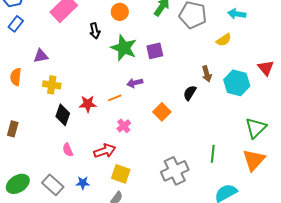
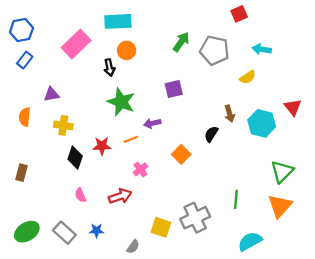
orange circle: (120, 12) -> (127, 50), moved
green star: (124, 48) -> (121, 102), moved
yellow square: (121, 174) -> (161, 227), moved

